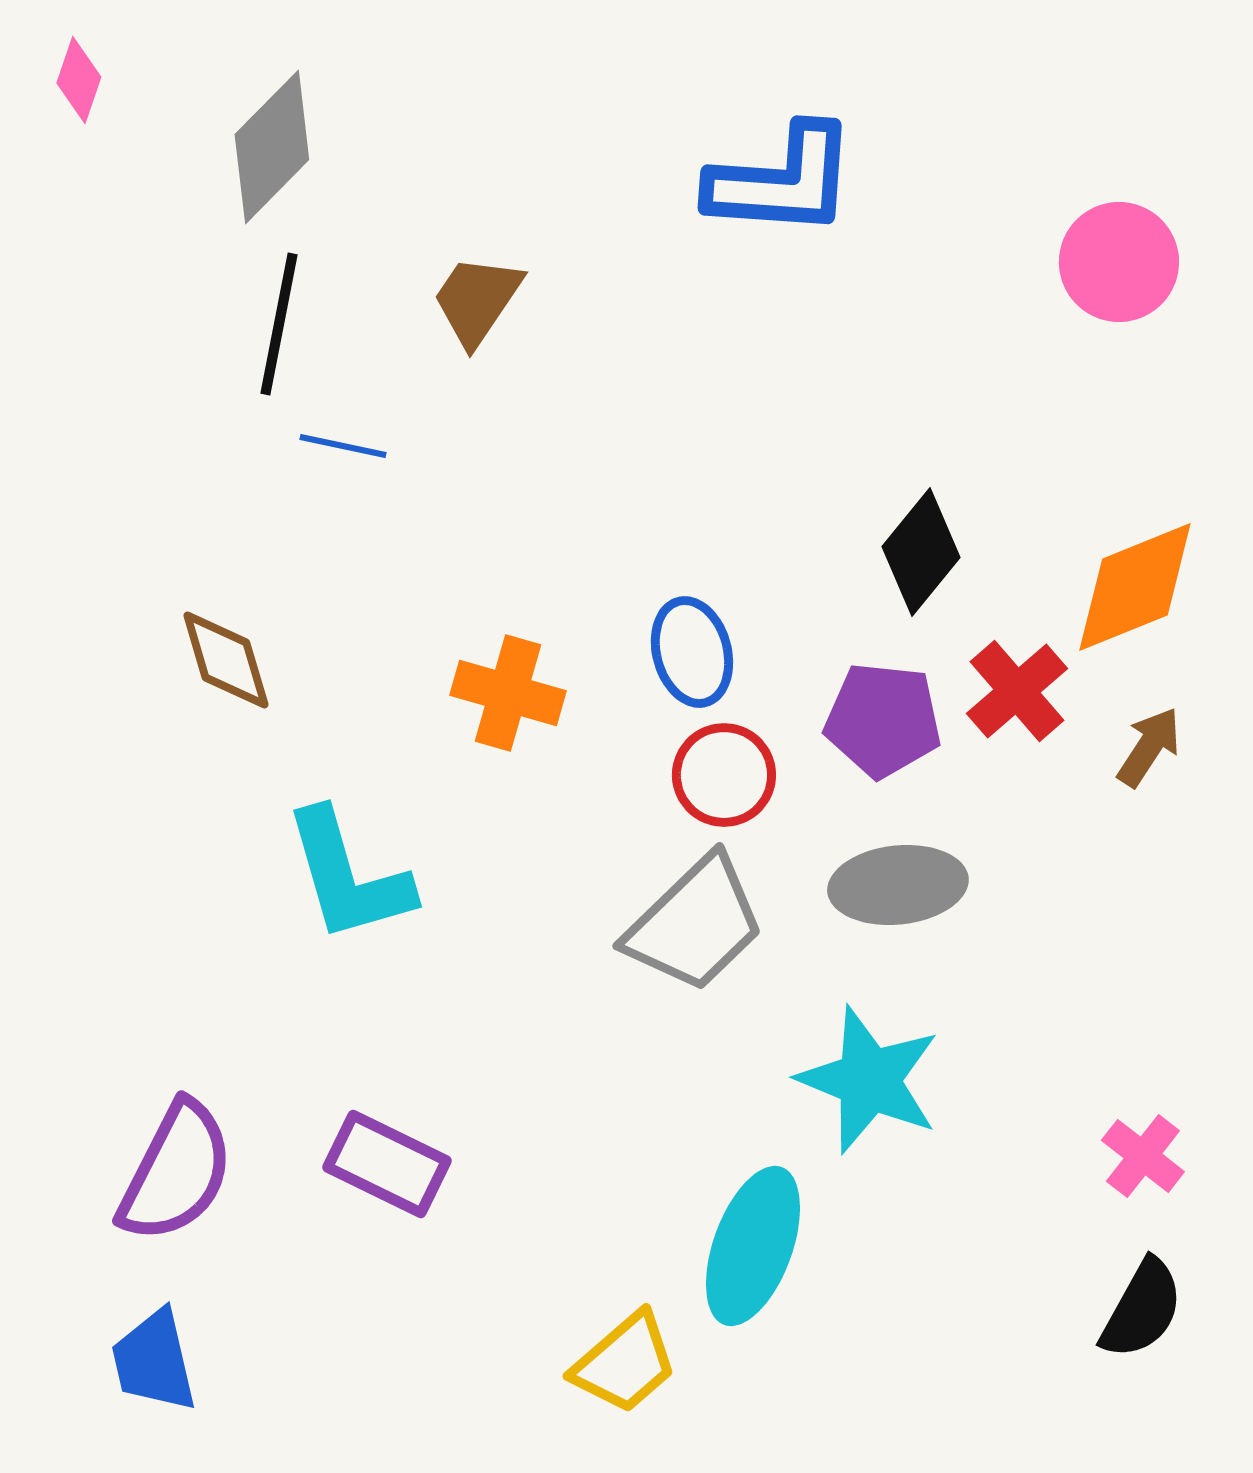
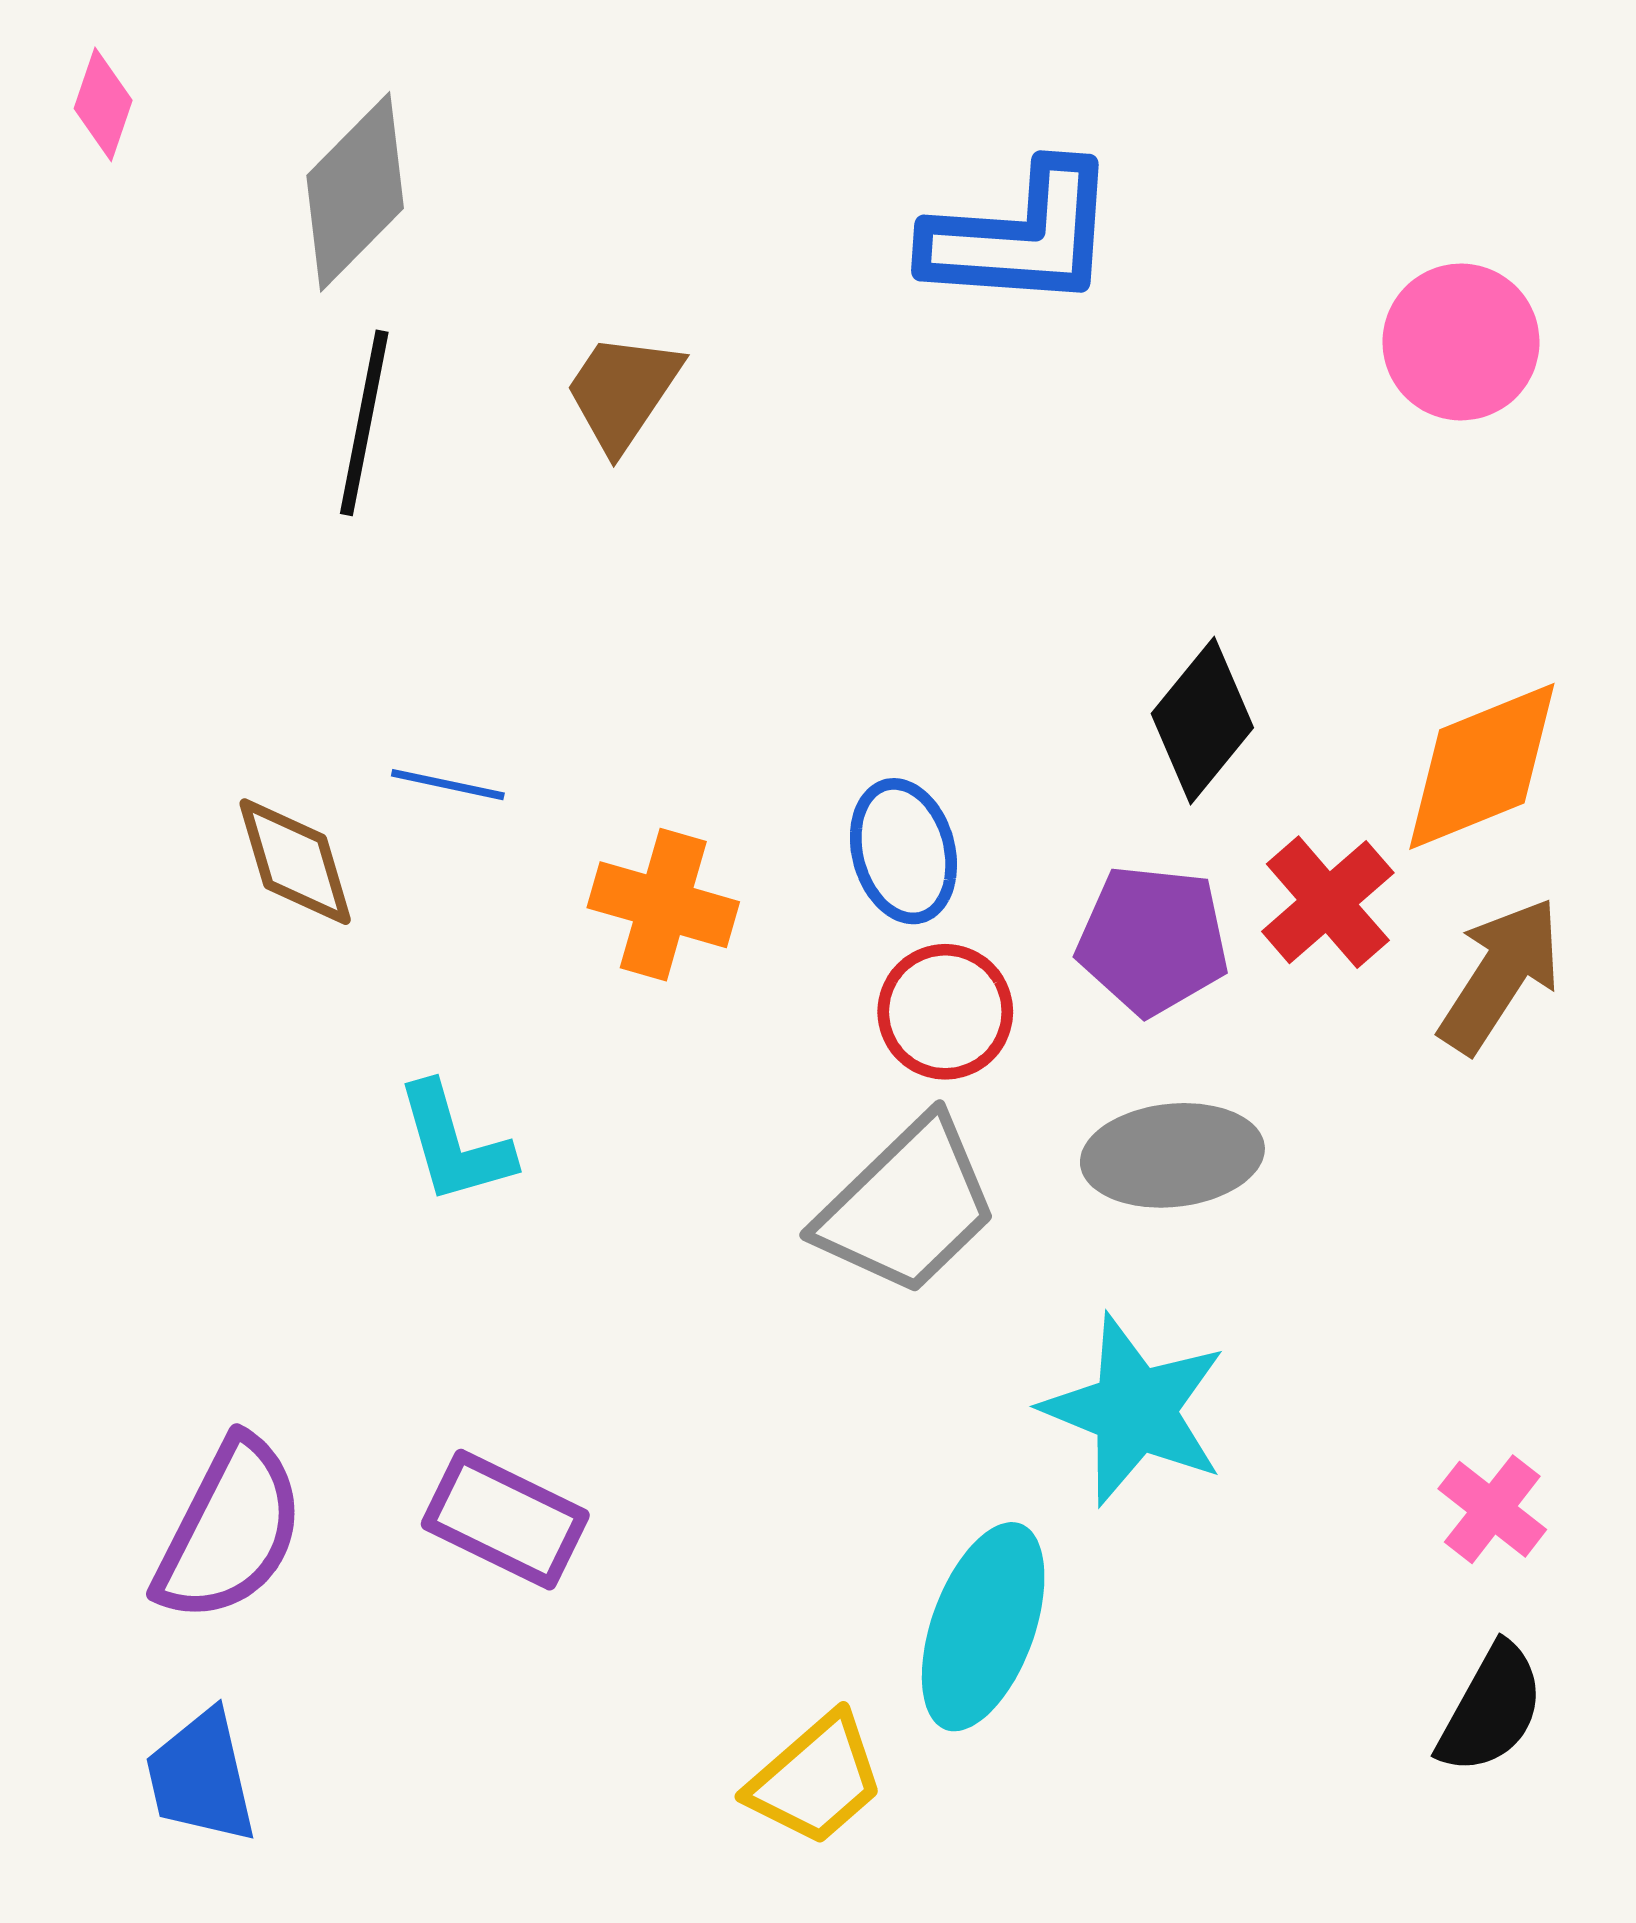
blue line: (343, 446) -> (448, 785), moved
brown arrow: (1149, 747) -> (1500, 975), size x1.5
cyan L-shape: (348, 876) -> (454, 1144), size x0.7

